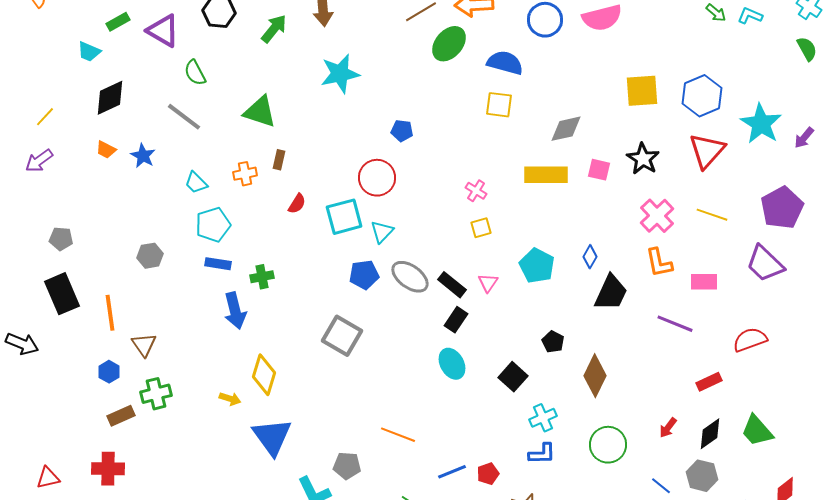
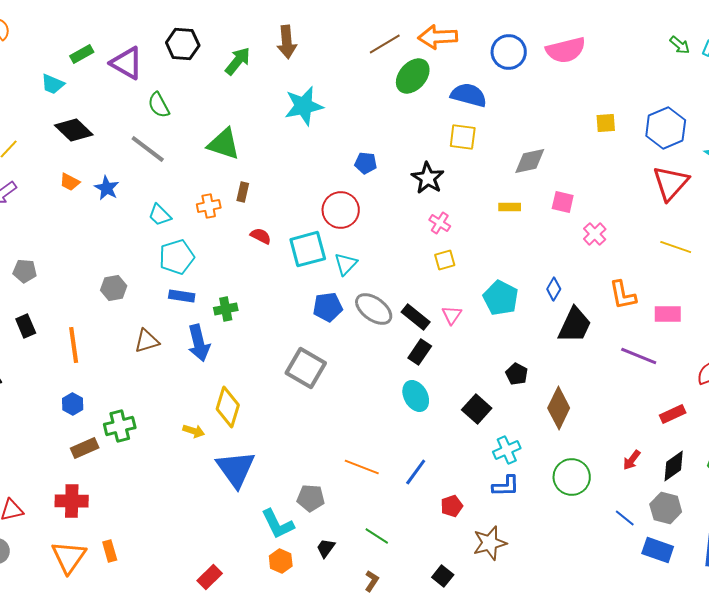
yellow square: (642, 91) -> (606, 123), size x0.6
black diamond: (110, 98) -> (74, 130), turned 69
black star: (643, 159) -> (428, 178), moved
yellow rectangle: (546, 175) -> (510, 207), size x0.5
red semicircle: (297, 204) -> (261, 236), turned -95
pink cross: (657, 216) -> (595, 234), moved, size x0.7
black rectangle: (62, 294) -> (26, 326), size x0.6
brown triangle: (144, 345) -> (147, 341), moved, turned 48
blue line: (452, 472) -> (416, 472), moved, turned -32

